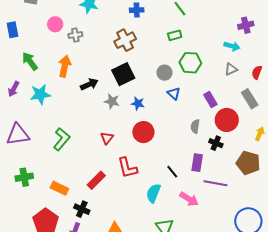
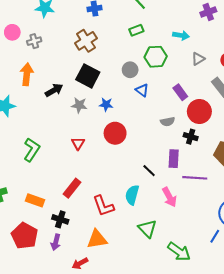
cyan arrow: (232, 46) -> (181, 35), moved
black square: (123, 74) -> (88, 76), turned -30
gray semicircle: (195, 126) -> (168, 122), turned -104
red L-shape: (127, 168) -> (103, 206), moved
pink arrow: (189, 199) -> (169, 197), turned 36

